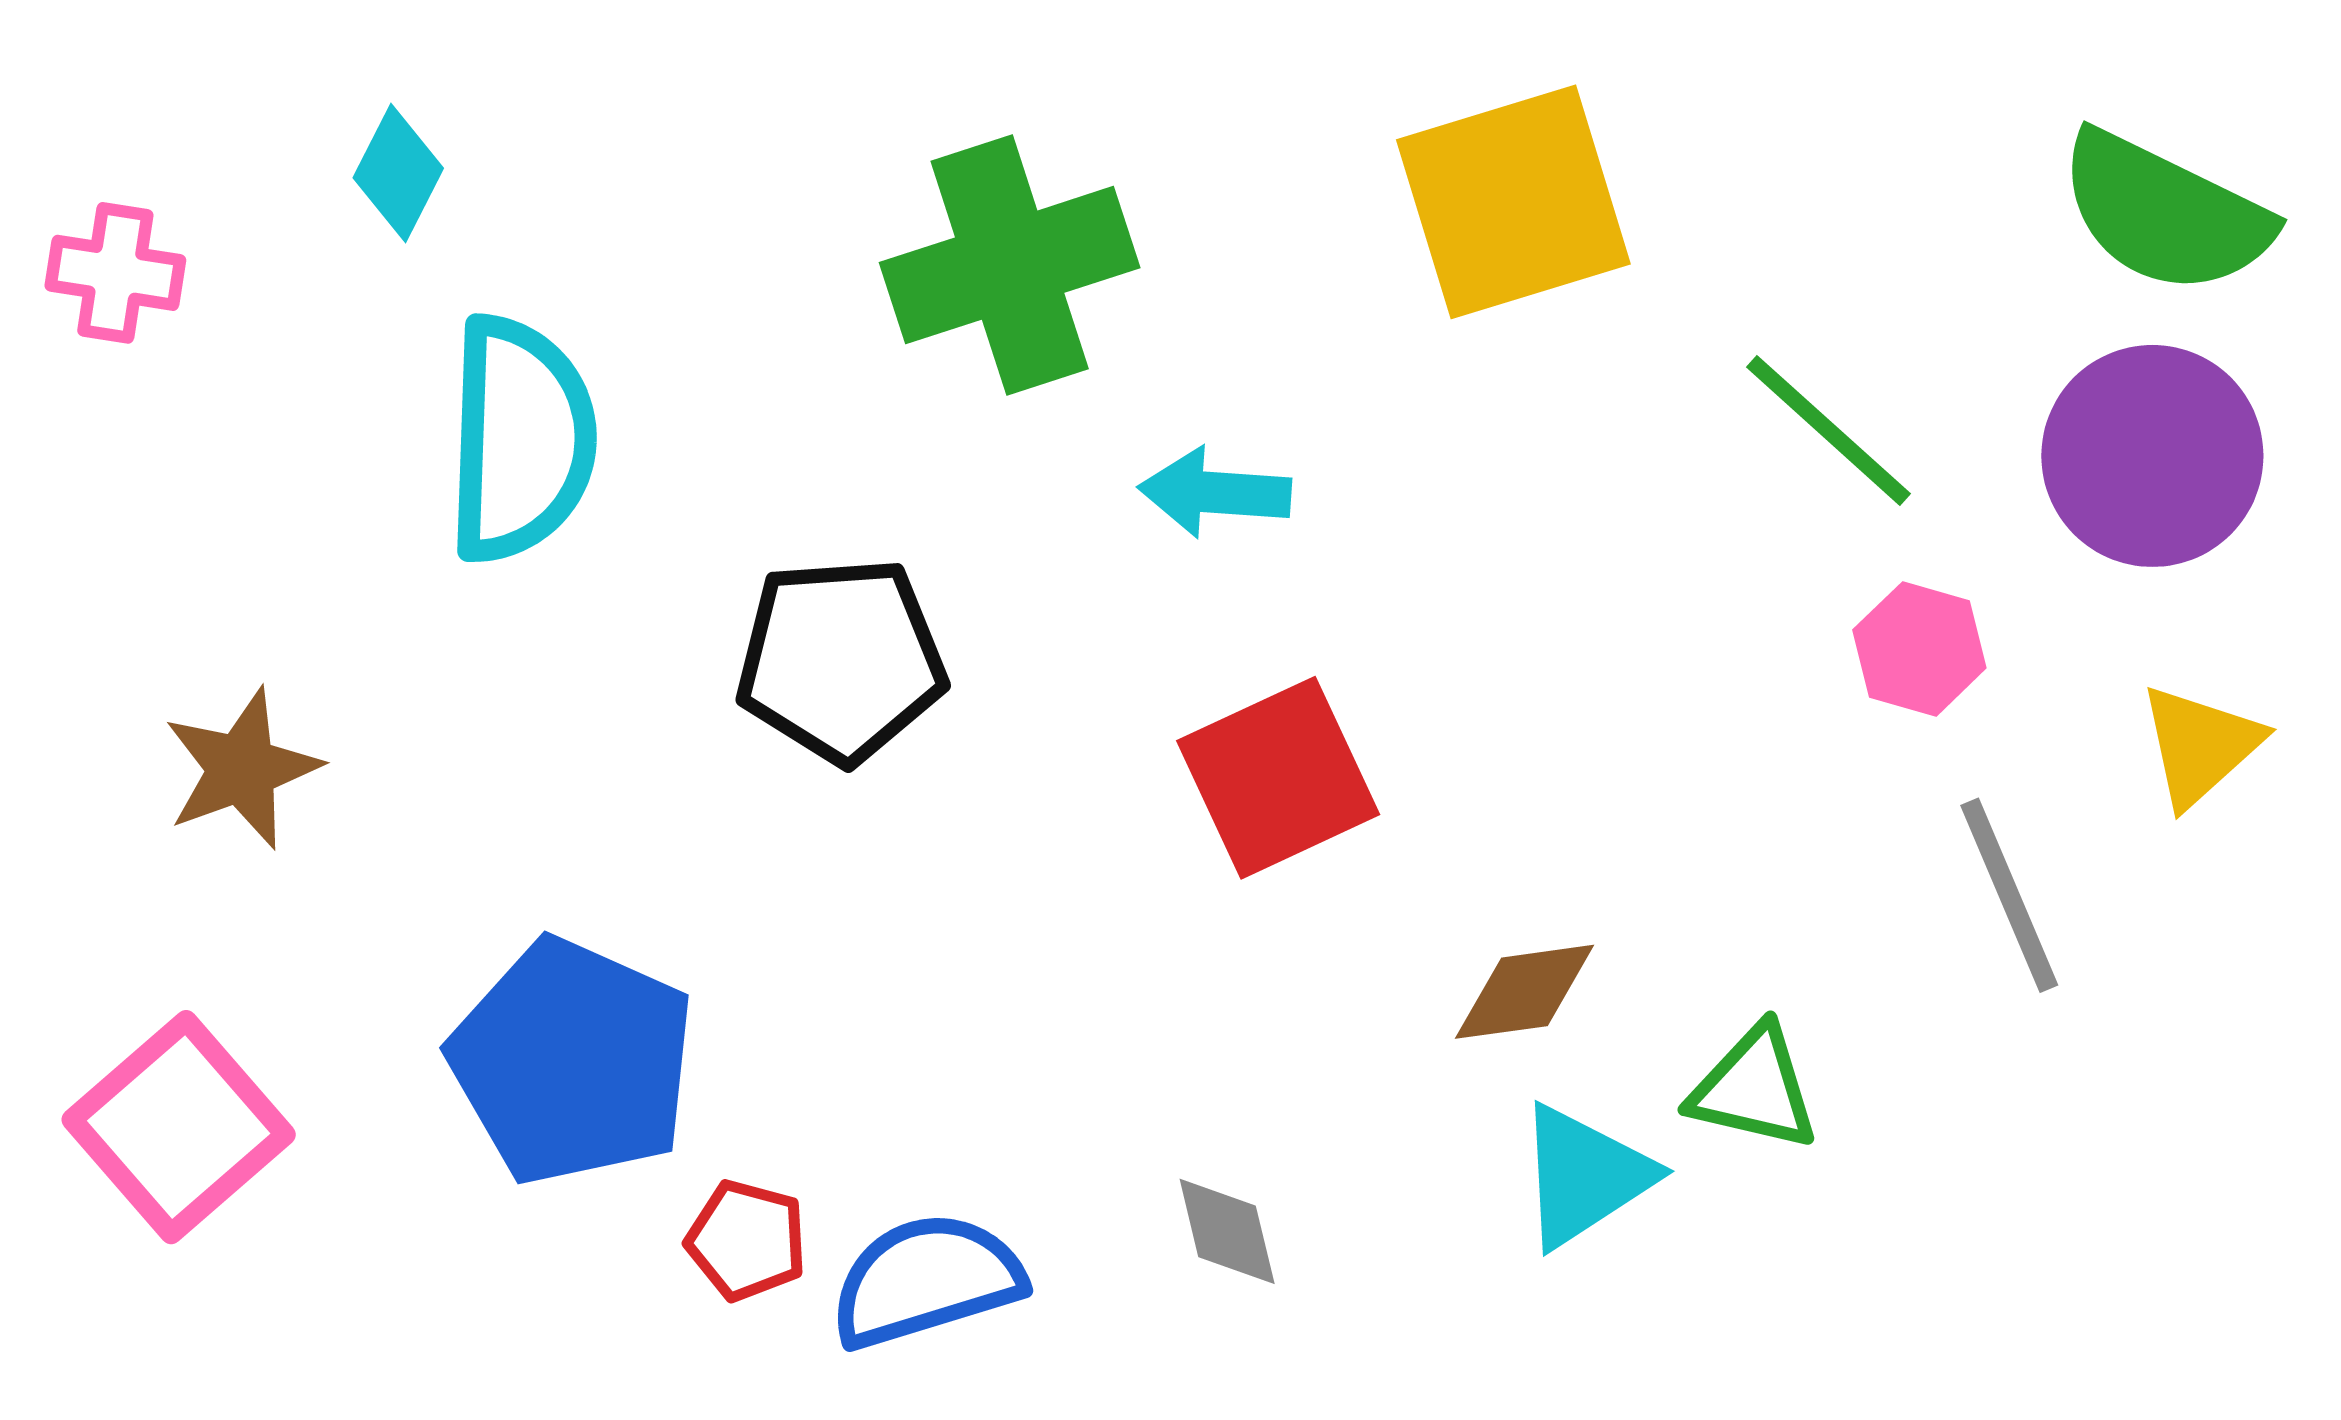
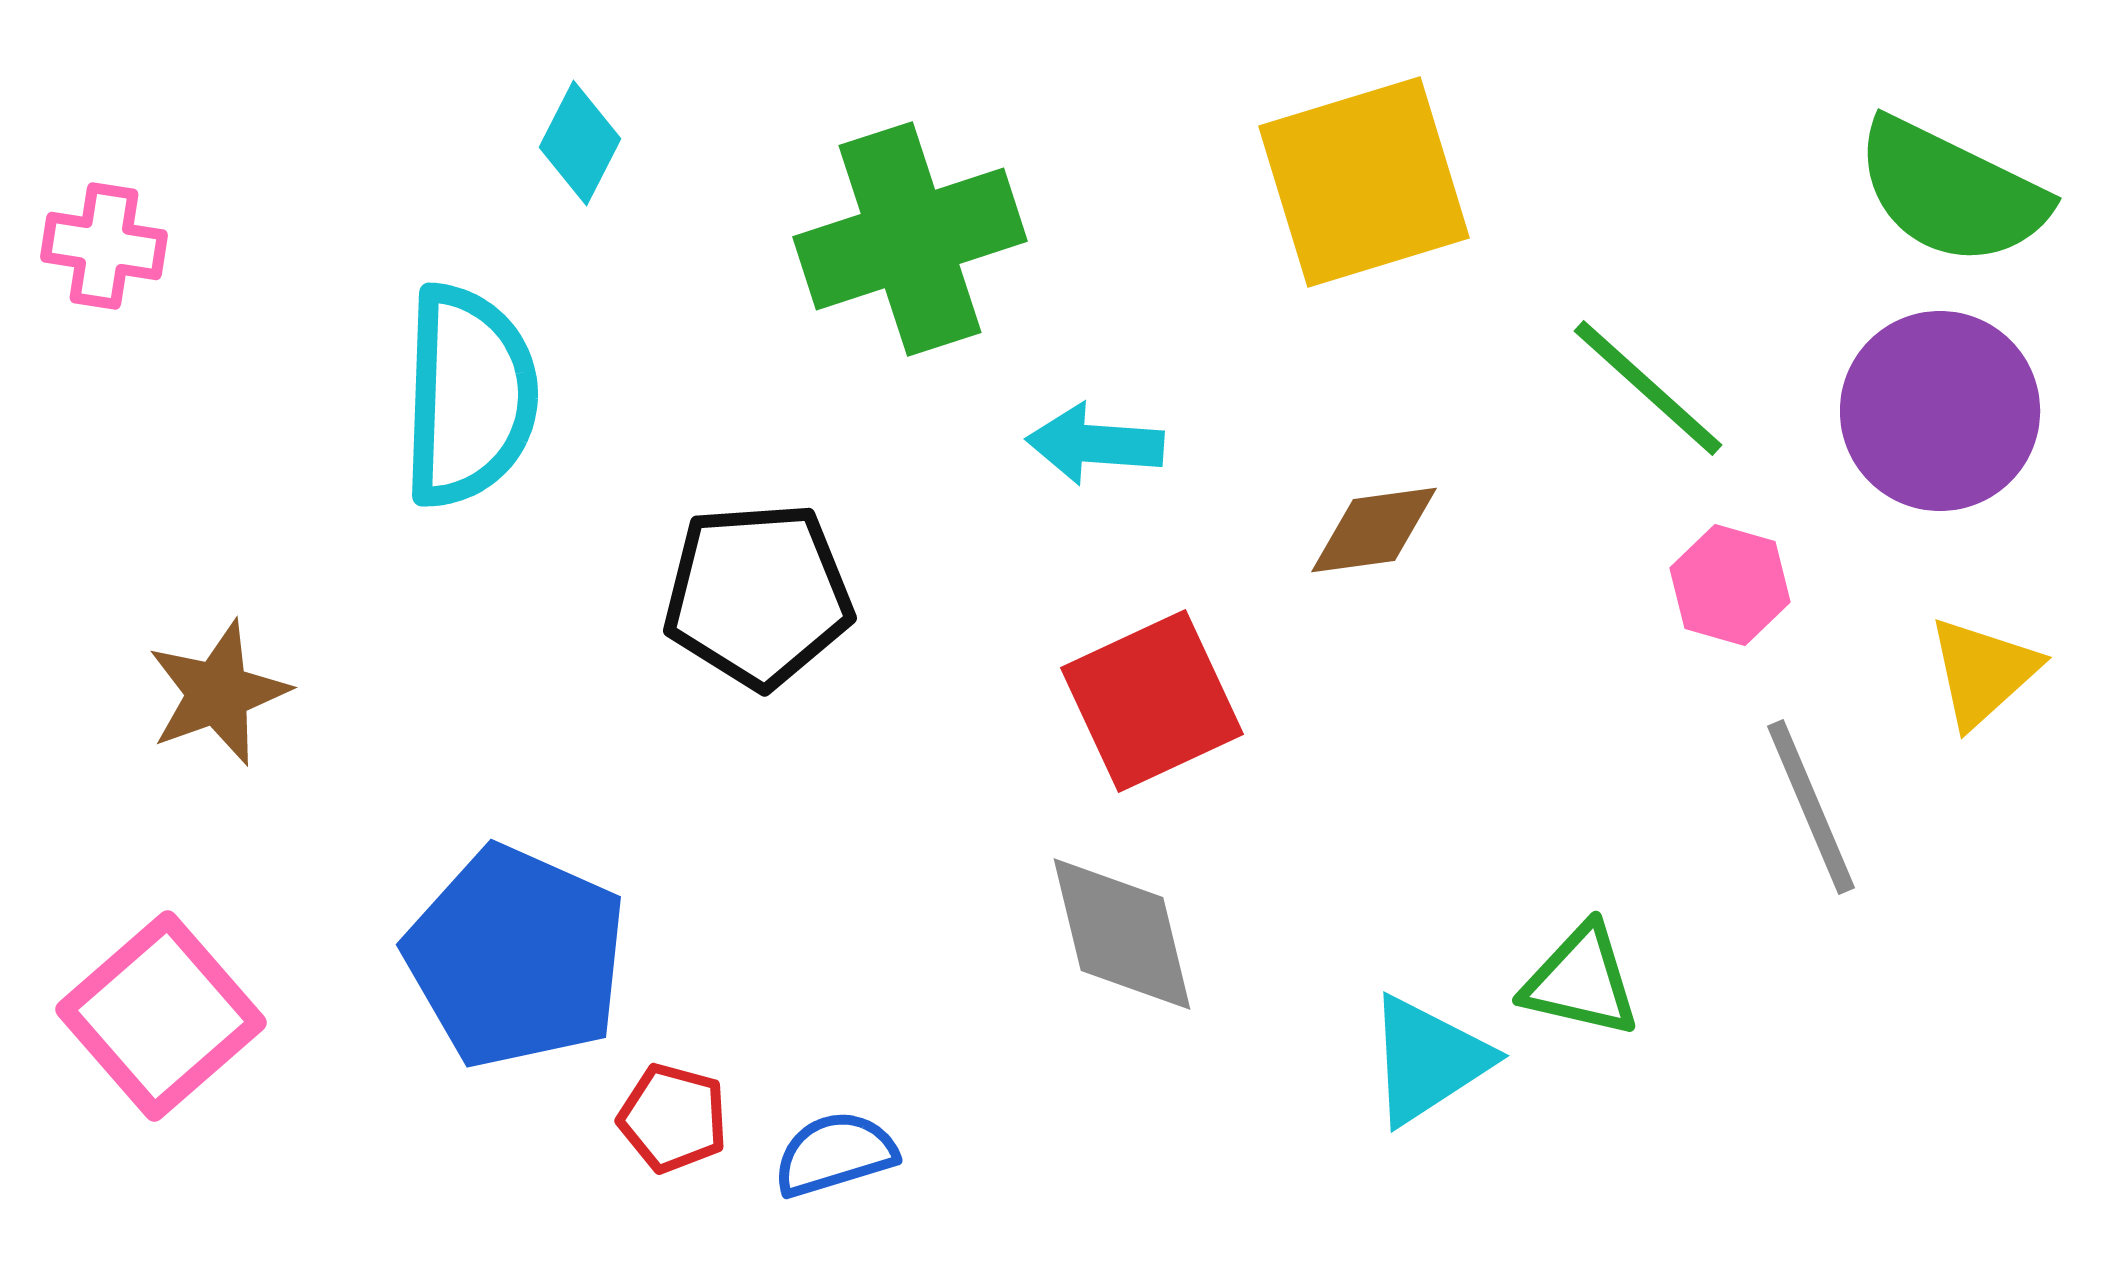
cyan diamond: (398, 173) -> (580, 143), moved
brown diamond: (1524, 992) -> (1374, 530), moved
gray diamond: (1227, 1231) -> (1122, 934), moved, size x1.6
blue semicircle: (926, 1280) -> (835, 1154), size x0.7

